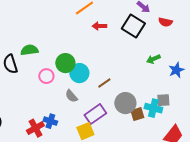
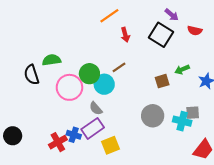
red arrow: (99, 26) -> (125, 35), turned -104
pink circle: (46, 76) -> (69, 87), size x1.6
brown line: (104, 83) -> (119, 67), moved
purple rectangle: (95, 114) -> (93, 128), moved
brown square: (137, 114) -> (162, 81), moved

